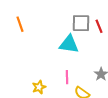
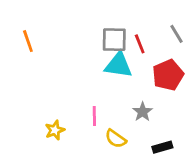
cyan triangle: (69, 44) -> (118, 65), moved

